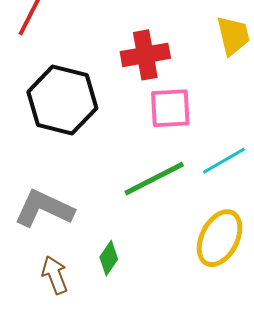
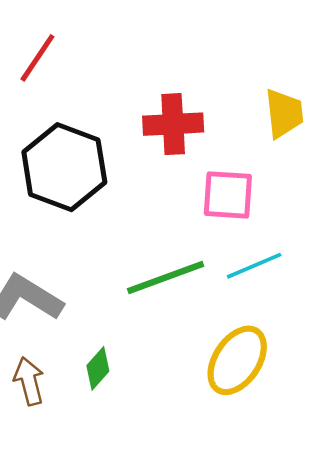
pink square: (170, 108) -> (228, 195), moved

